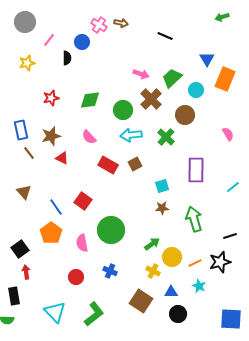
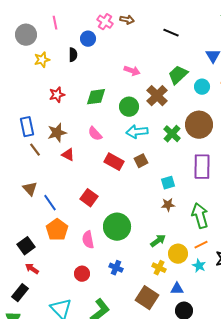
gray circle: (25, 22) -> (26, 35), moved
pink line: (49, 40) -> (55, 23), moved, turned -48
yellow star: (27, 63) -> (42, 60), moved
pink arrow: (141, 74) -> (132, 71), moved
brown circle: (185, 115) -> (199, 125), moved, size x1.4
blue line: (56, 207) -> (50, 203), moved
orange line: (195, 263) -> (201, 245), moved
red arrow: (26, 272) -> (32, 269), turned -48
cyan star: (199, 286) -> (199, 266), moved
black rectangle: (14, 296) -> (20, 293), turned 48

